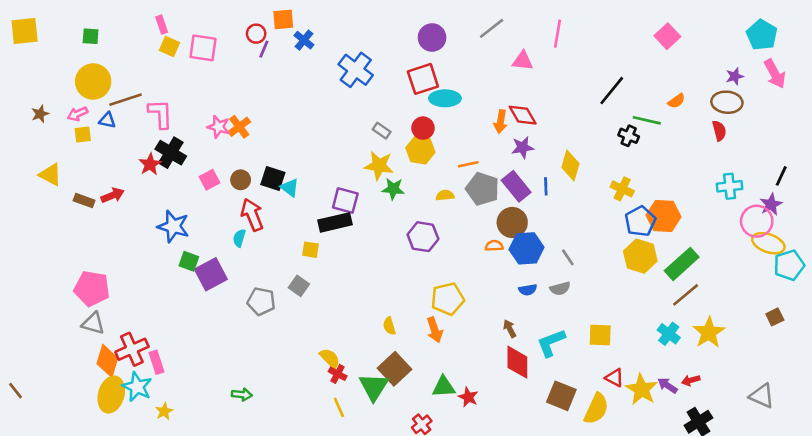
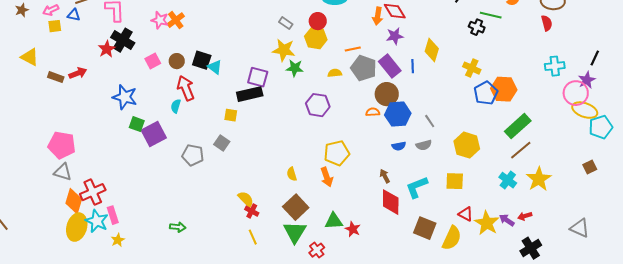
yellow hexagon: (640, 256) -> (467, 145), moved
pink rectangle: (157, 362) -> (113, 215), moved
green triangle: (374, 387) -> (295, 232), moved

